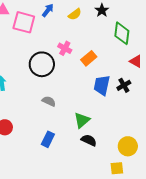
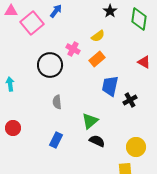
yellow semicircle: (75, 14) -> (98, 36), moved
pink square: (24, 22) -> (32, 23), turned 35
green diamond: (122, 33) -> (139, 19), moved
black cross: (124, 85) -> (130, 100), moved
gray semicircle: (49, 101) -> (57, 102), turned -120

